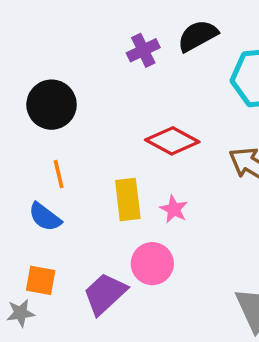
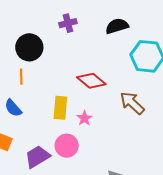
purple cross: (143, 50) -> (68, 23), moved
orange line: (59, 174) -> (21, 77), moved

